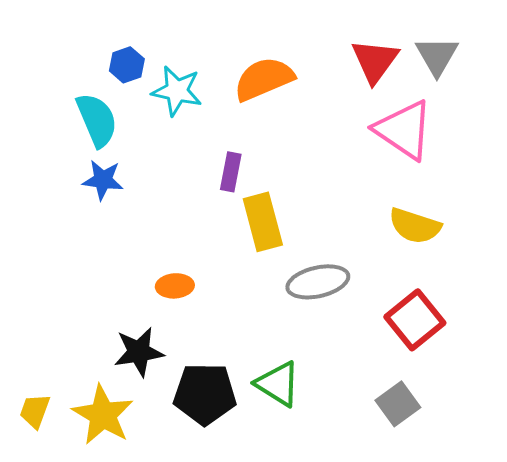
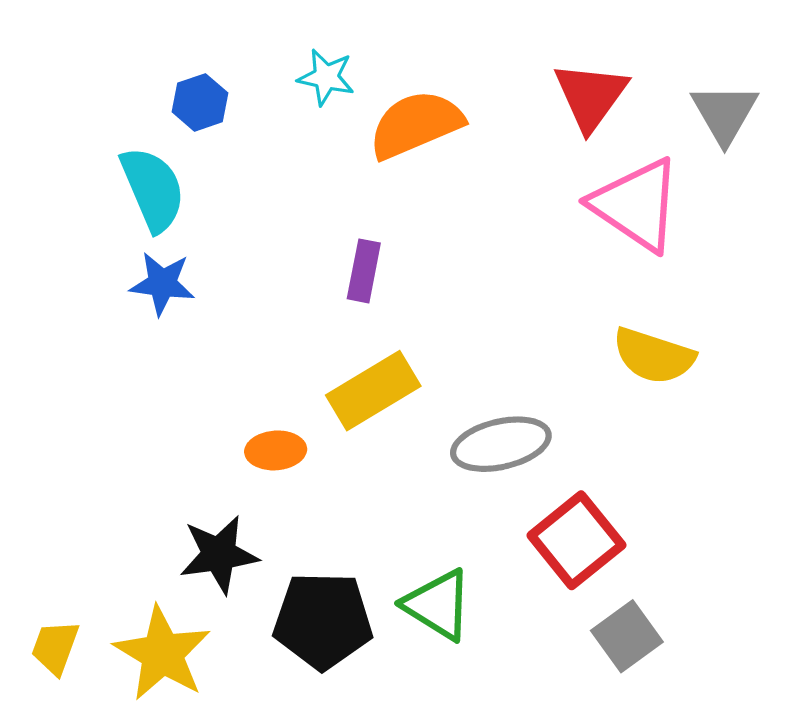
gray triangle: (437, 56) -> (725, 113), moved
cyan star: (177, 91) -> (326, 77), moved, size x0.7
yellow rectangle: (263, 222) -> (373, 391), moved, turned 74
red square: (415, 320) -> (576, 540), moved

